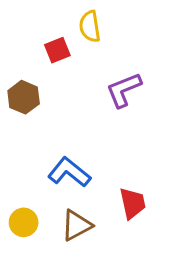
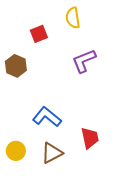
yellow semicircle: (90, 27) -> (73, 18), moved

